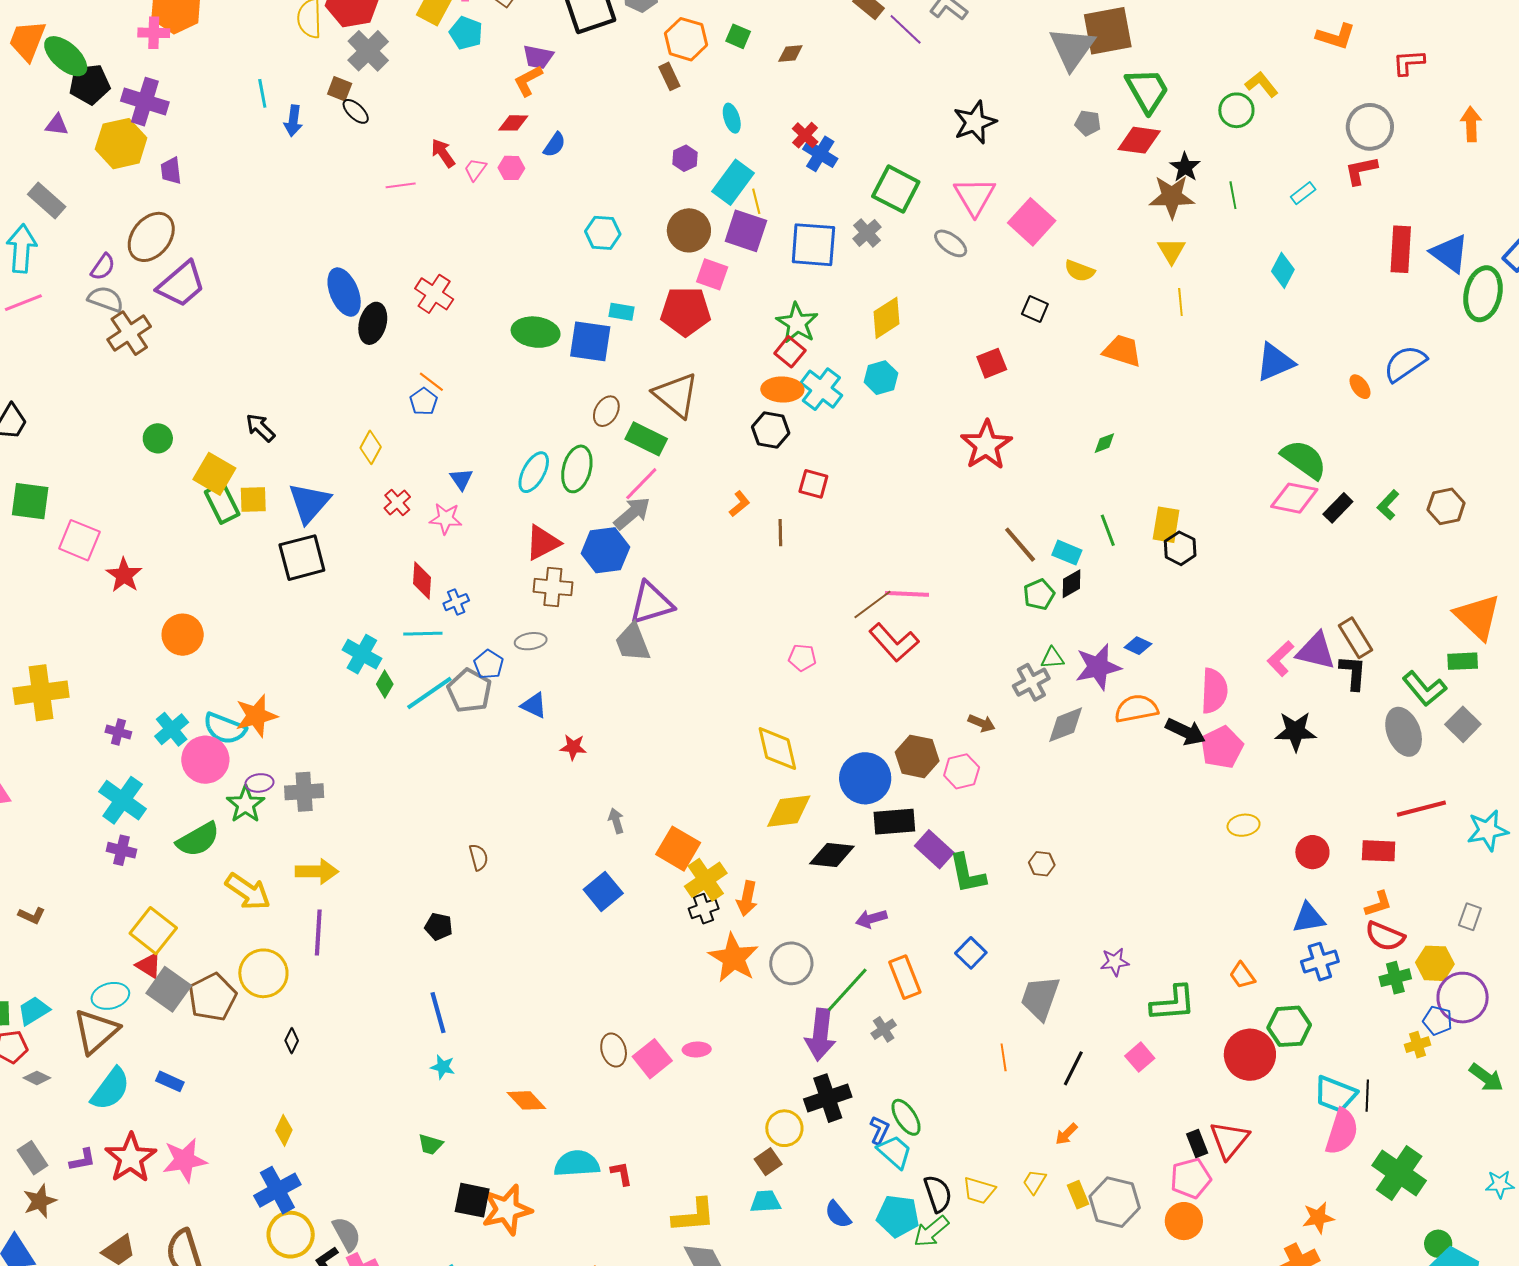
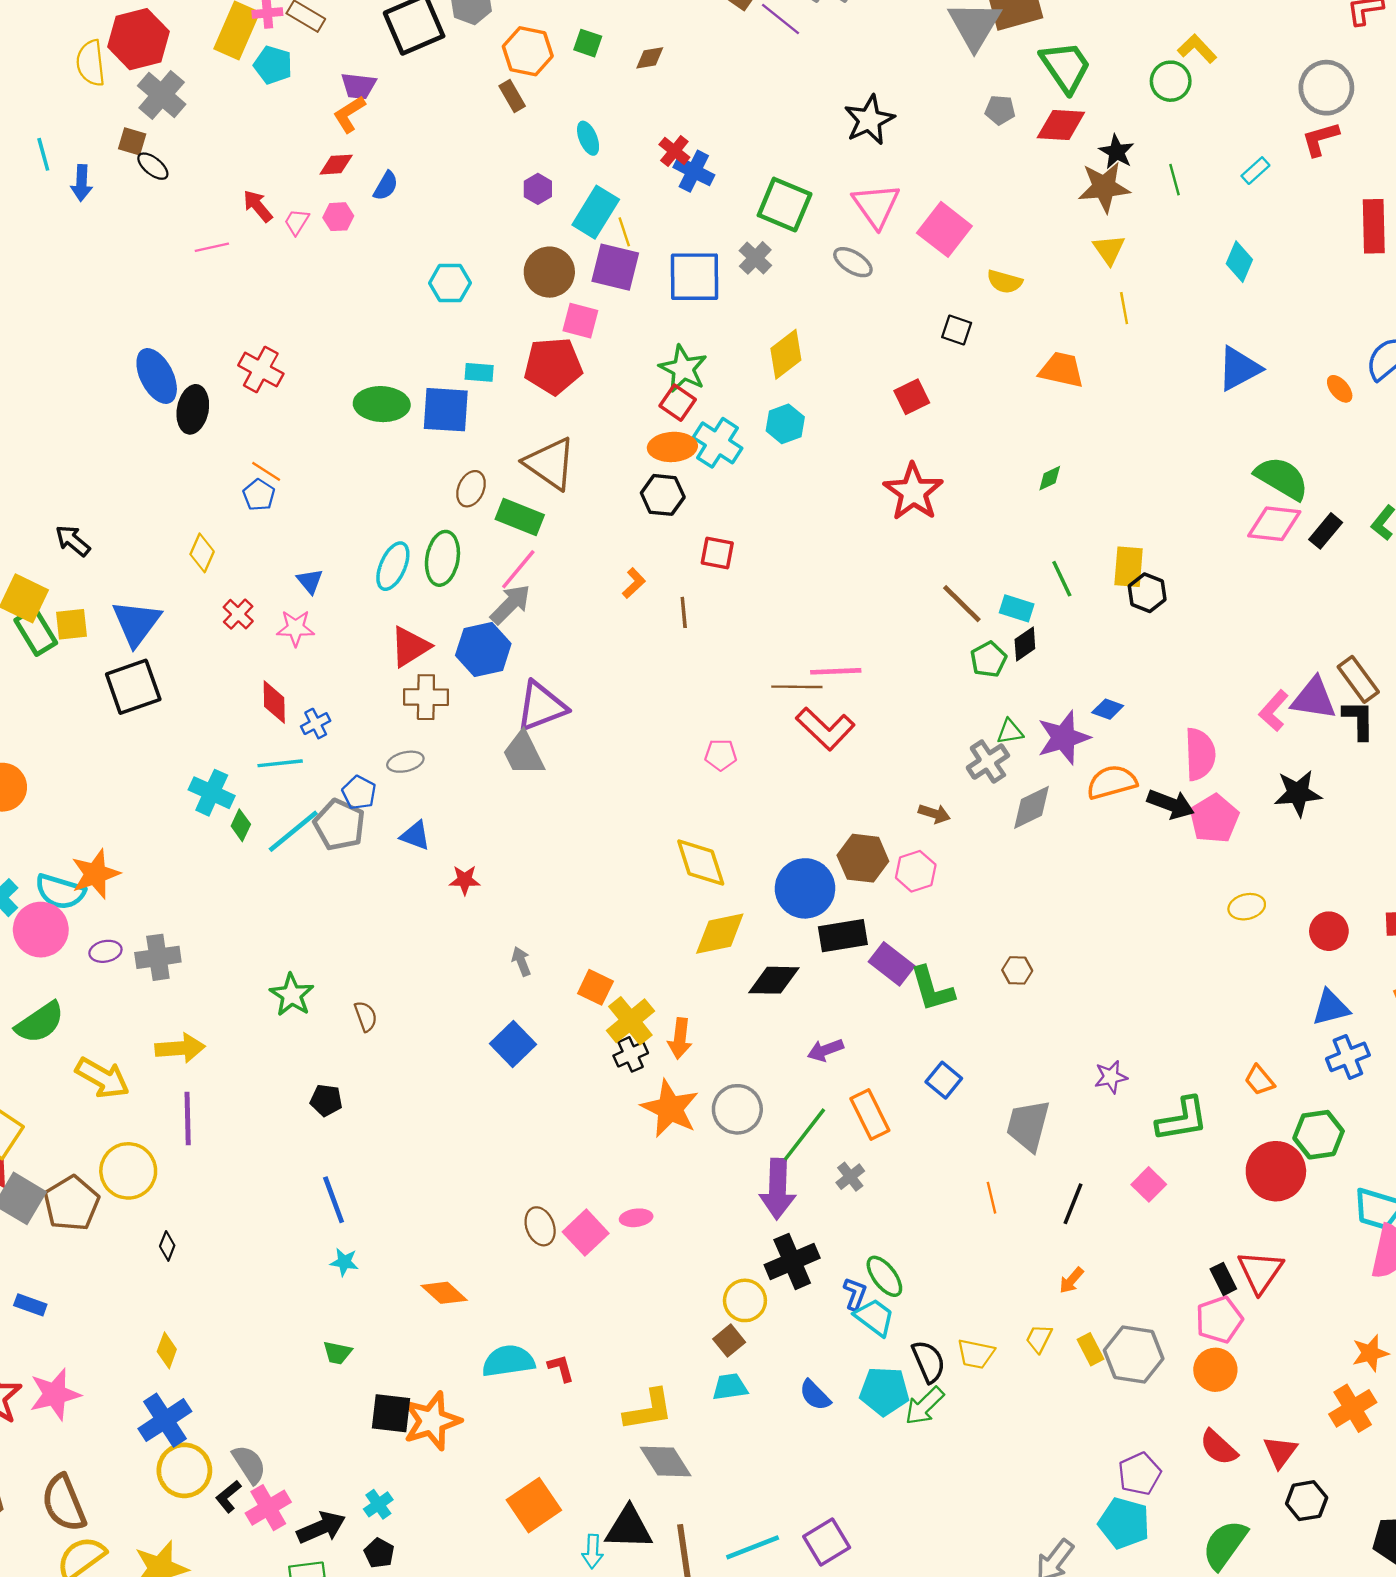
brown line: (872, 604) -> (797, 687), turned 42
green star: (246, 804) -> (292, 995), moved
orange square: (678, 849) -> (595, 987), size x0.7

